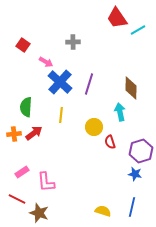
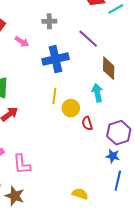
blue cross: (60, 82) -> (55, 59), moved, turned 35
purple line: (89, 84) -> (88, 39), moved, turned -65
yellow line: (61, 115) -> (54, 96), moved
blue line: (132, 207) -> (118, 181), moved

